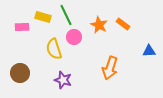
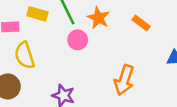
orange star: (99, 25) -> (98, 18), moved
yellow semicircle: (54, 49) -> (25, 55), moved

